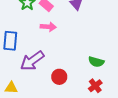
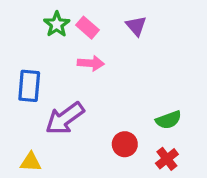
green semicircle: (96, 62) -> (169, 120), turned -35
red circle: (59, 77) -> (125, 144), moved

